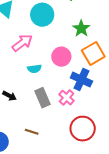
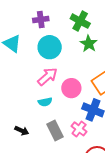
green star: (81, 29) -> (89, 44), moved
pink arrow: (22, 43) -> (47, 77), moved

